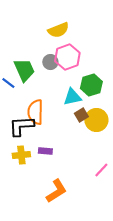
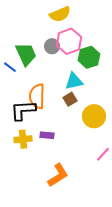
green hexagon: (91, 85) -> (89, 57), moved
brown square: (81, 115) -> (70, 99), moved
yellow circle: (96, 120) -> (94, 116), moved

